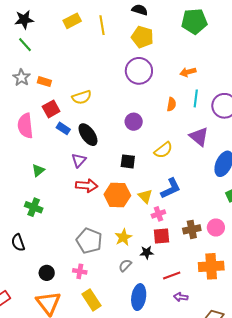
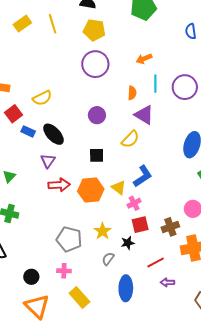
purple triangle: (199, 137) -> (144, 115), moved
brown cross: (192, 229) -> (170, 227), moved

